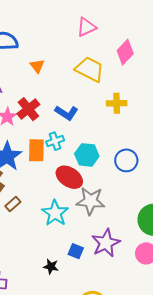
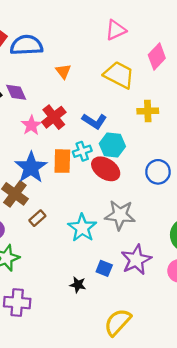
cyan hexagon: (87, 155) -> (112, 145), moved
red ellipse: (69, 177) -> (106, 169), moved

